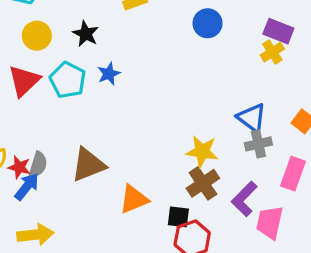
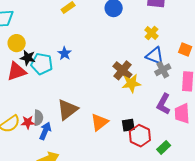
black star: (86, 34) -> (28, 58), moved
yellow cross: (272, 52) -> (151, 33), moved
red triangle: (24, 81) -> (17, 71), turned 40
brown cross: (203, 183) -> (122, 70), moved
blue arrow: (27, 187) -> (45, 131), moved

